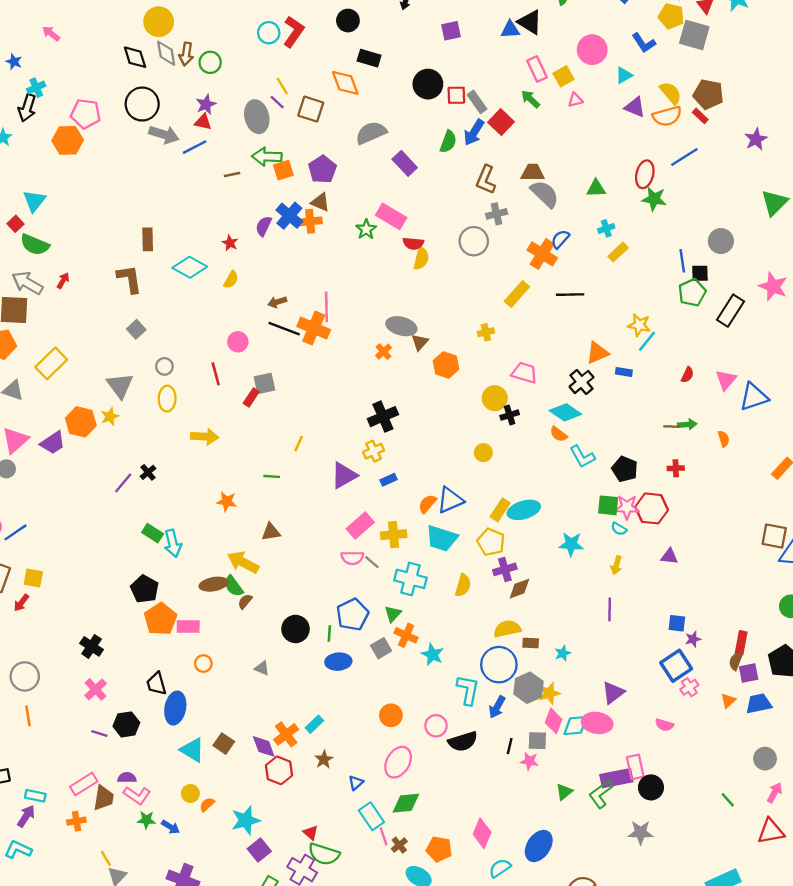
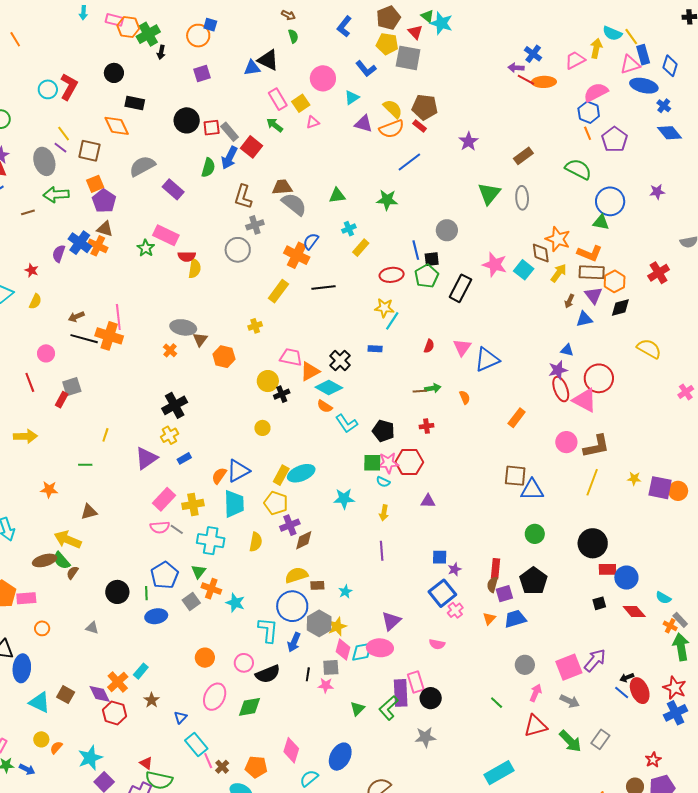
orange square: (283, 170) -> (95, 184), moved
red ellipse: (645, 174) -> (392, 275), moved, turned 75
orange cross: (310, 221) -> (98, 246), turned 36
orange triangle: (597, 353) -> (310, 371), moved
cyan trapezoid: (442, 538) -> (234, 504), turned -104
purple rectangle: (616, 778) -> (401, 693), turned -76
green diamond: (406, 803) -> (250, 707), moved

